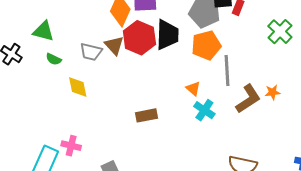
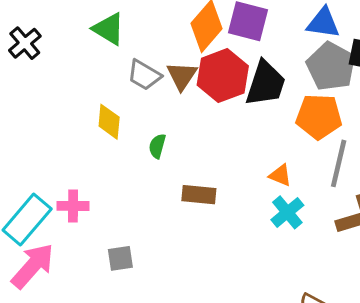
green triangle: (44, 31) -> (109, 29), moved
green semicircle: (54, 59) -> (157, 146), moved, turned 63
orange triangle: (193, 89) -> (280, 175), turned -35
pink cross: (71, 146) -> (73, 206), turned -30

